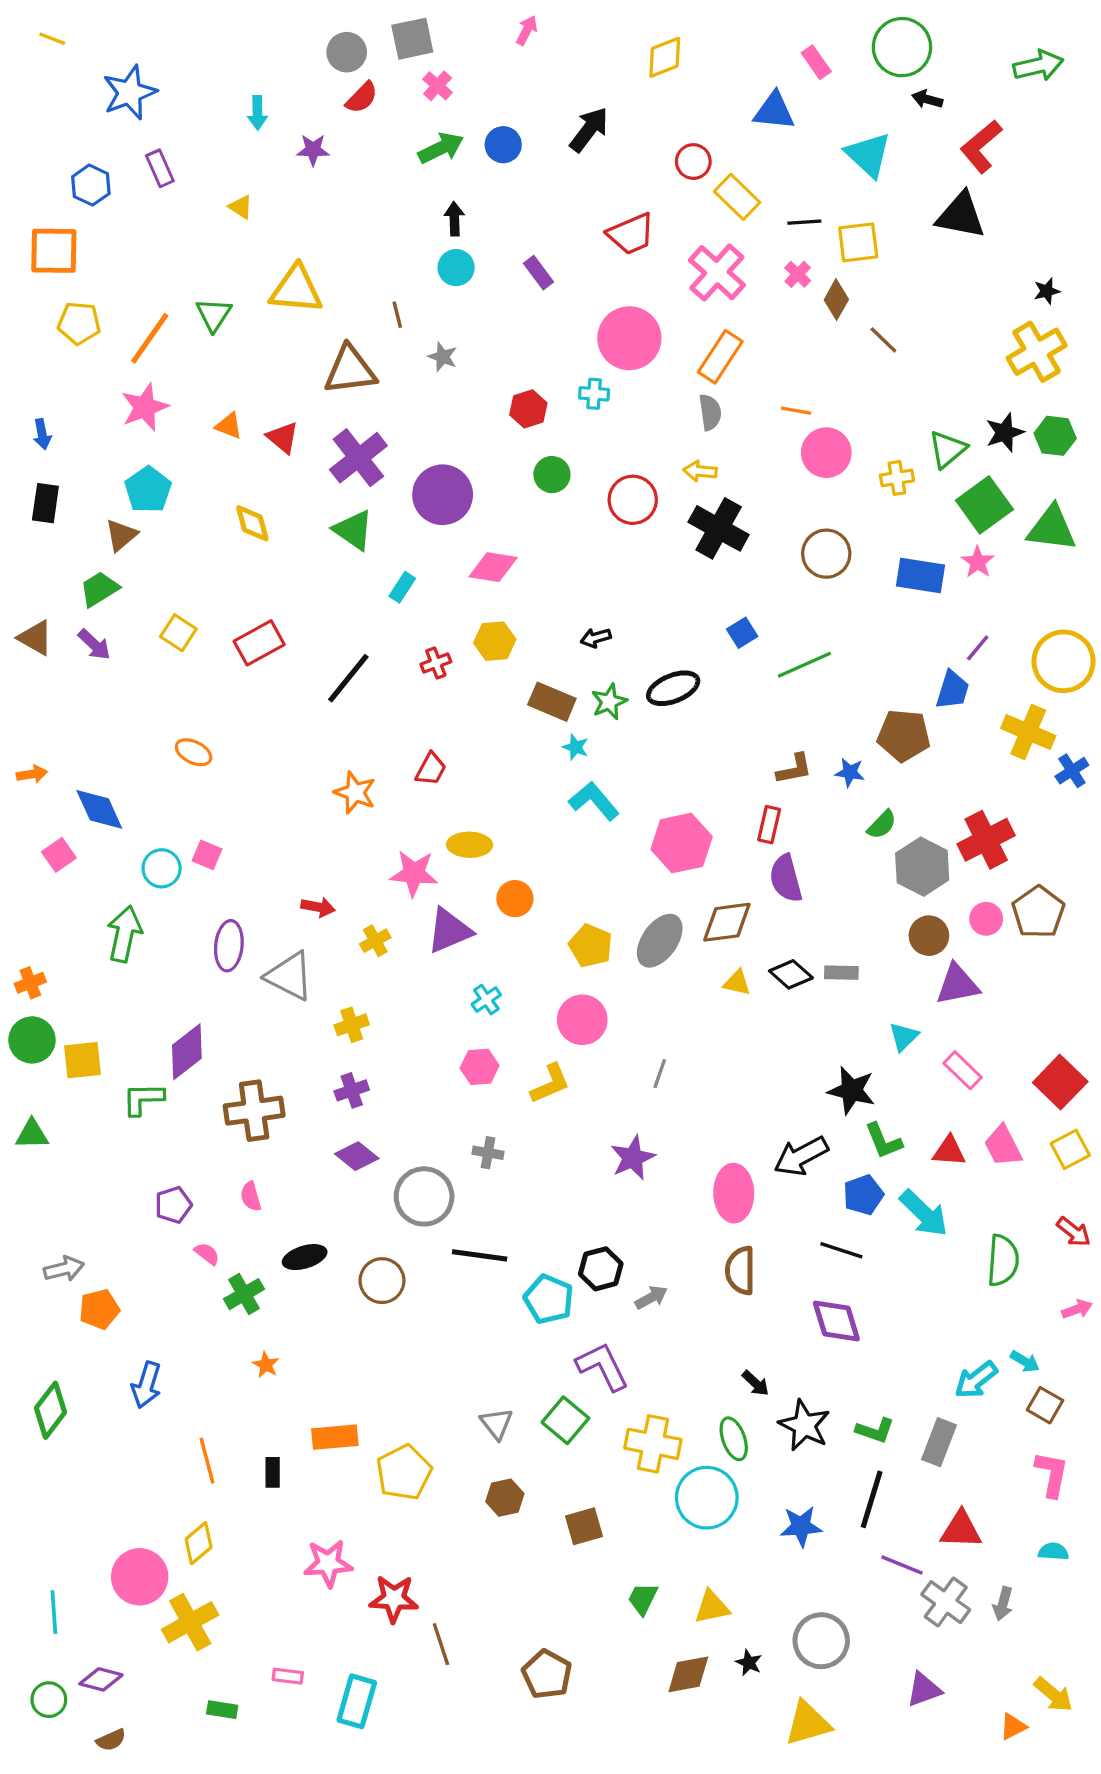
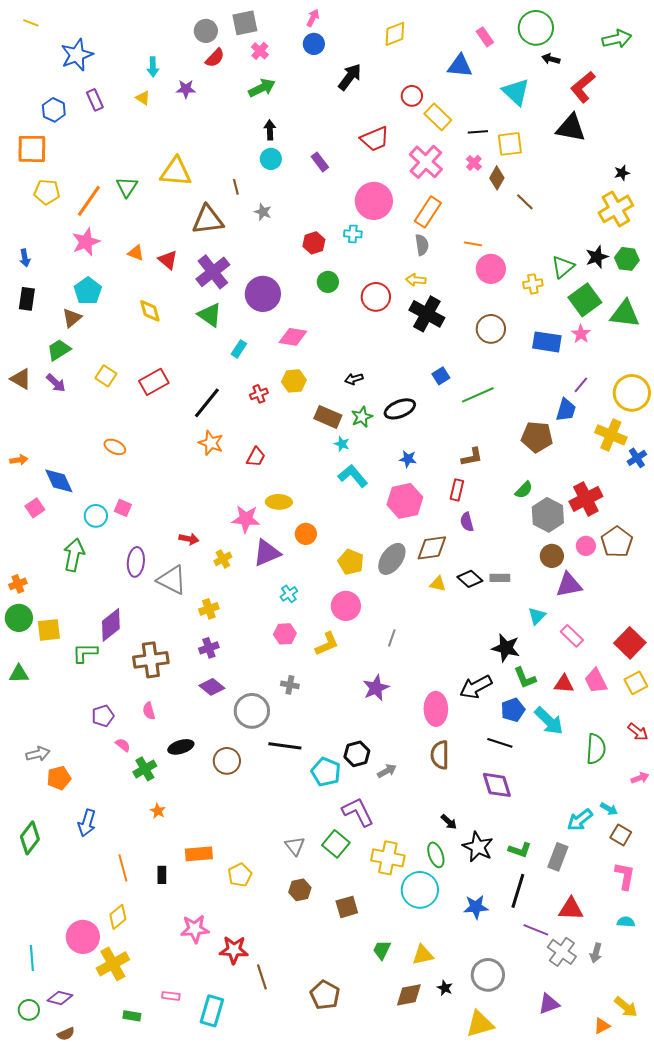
blue circle: (503, 145) -> (314, 44), moved
yellow triangle: (241, 207) -> (143, 98), moved
blue star: (850, 772) -> (408, 459), moved
orange star: (355, 793) -> (211, 443), moved
purple semicircle: (786, 878) -> (467, 522), size x0.7
yellow pentagon: (404, 1472) -> (240, 875), size x0.7

